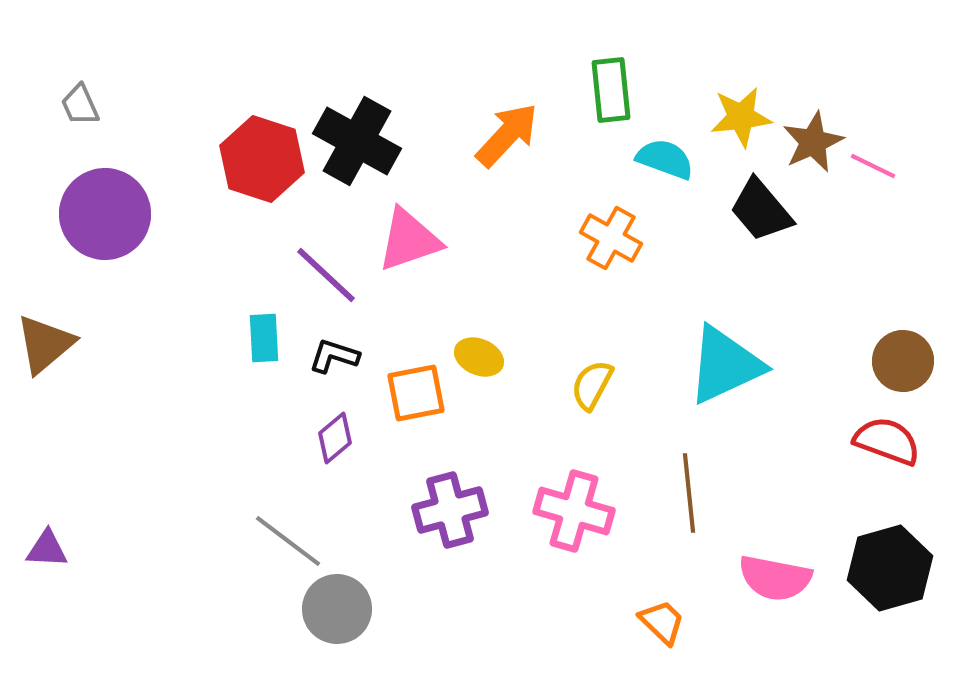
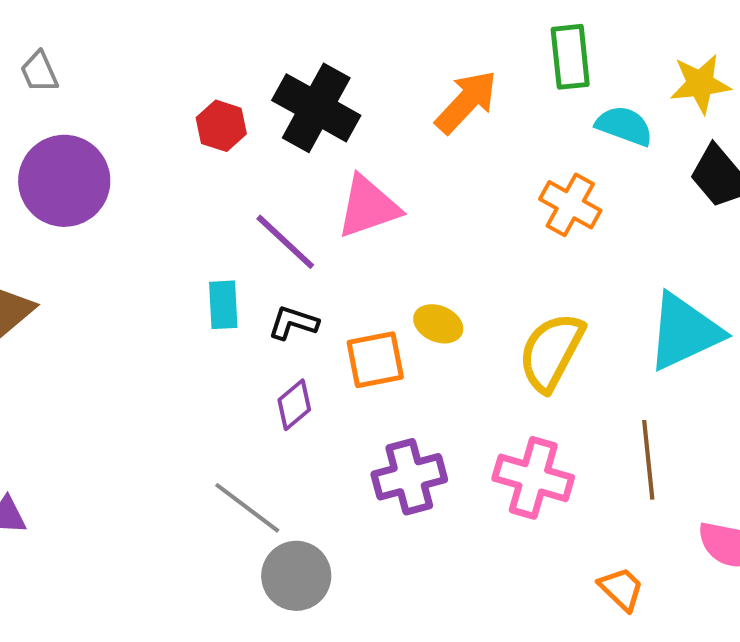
red hexagon: (262, 159) -> (221, 126), size x0.6
yellow semicircle: (592, 385) -> (551, 352), size x1.6

